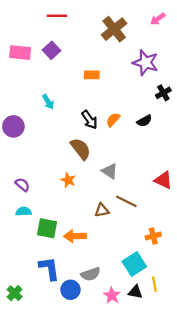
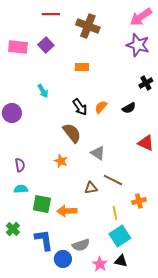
pink arrow: (158, 19) -> (141, 17), size x1.6
brown cross: (114, 29) -> (88, 26), moved, turned -30
purple star: (145, 63) -> (138, 45), moved
red triangle: (163, 180) -> (146, 143), moved
purple semicircle: (22, 185) -> (20, 165), turned 40
orange cross: (153, 236) -> (139, 201), moved
yellow line: (154, 284) -> (115, 213), moved
green cross: (15, 293) -> (13, 229), moved

